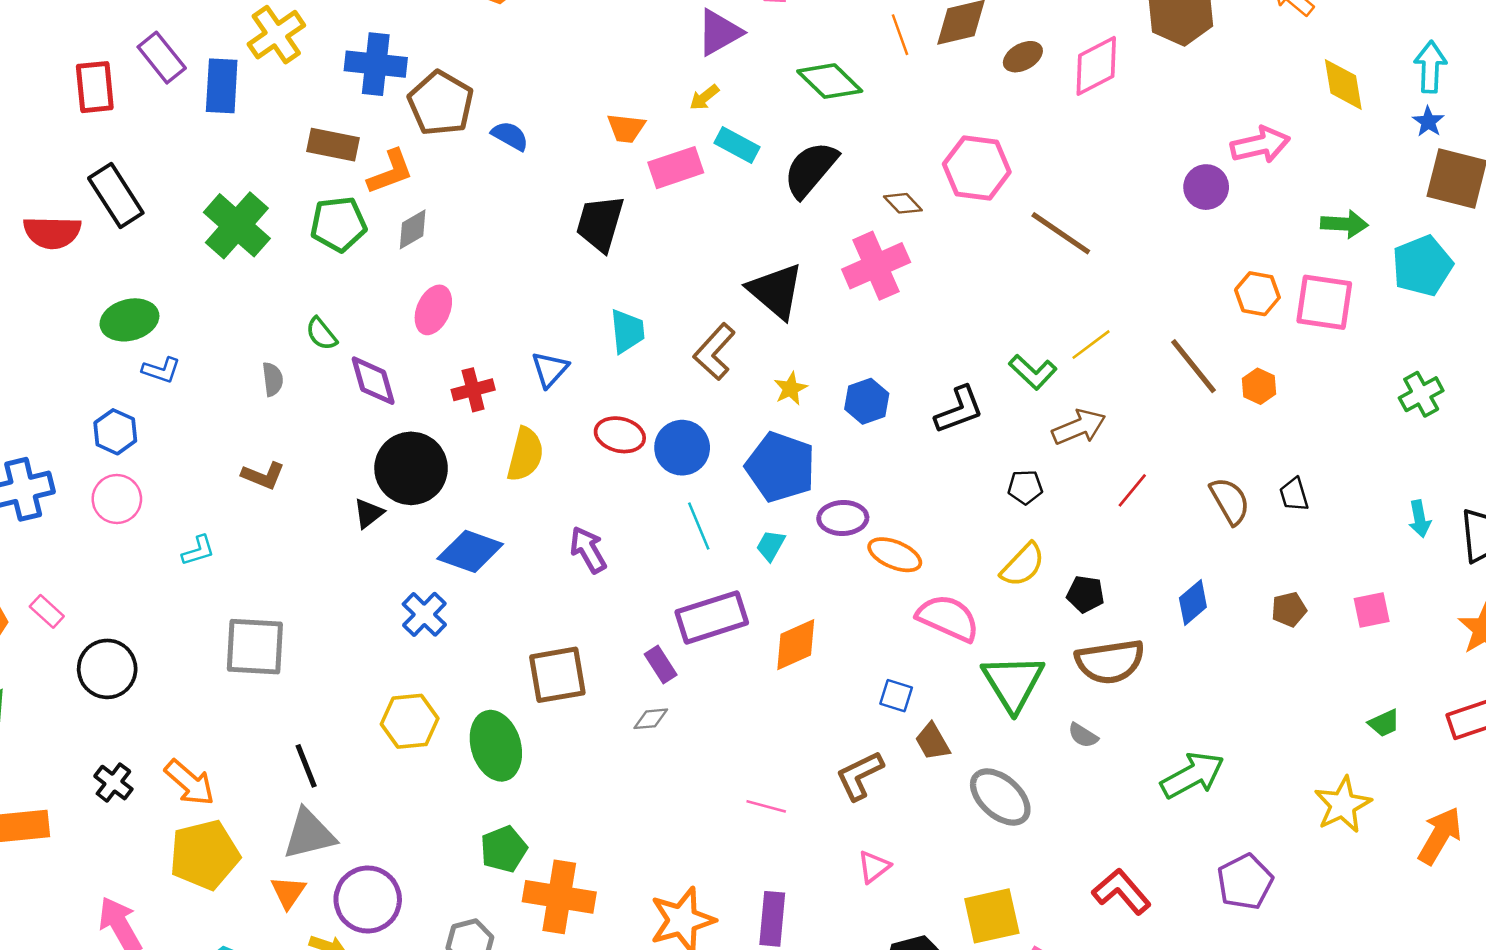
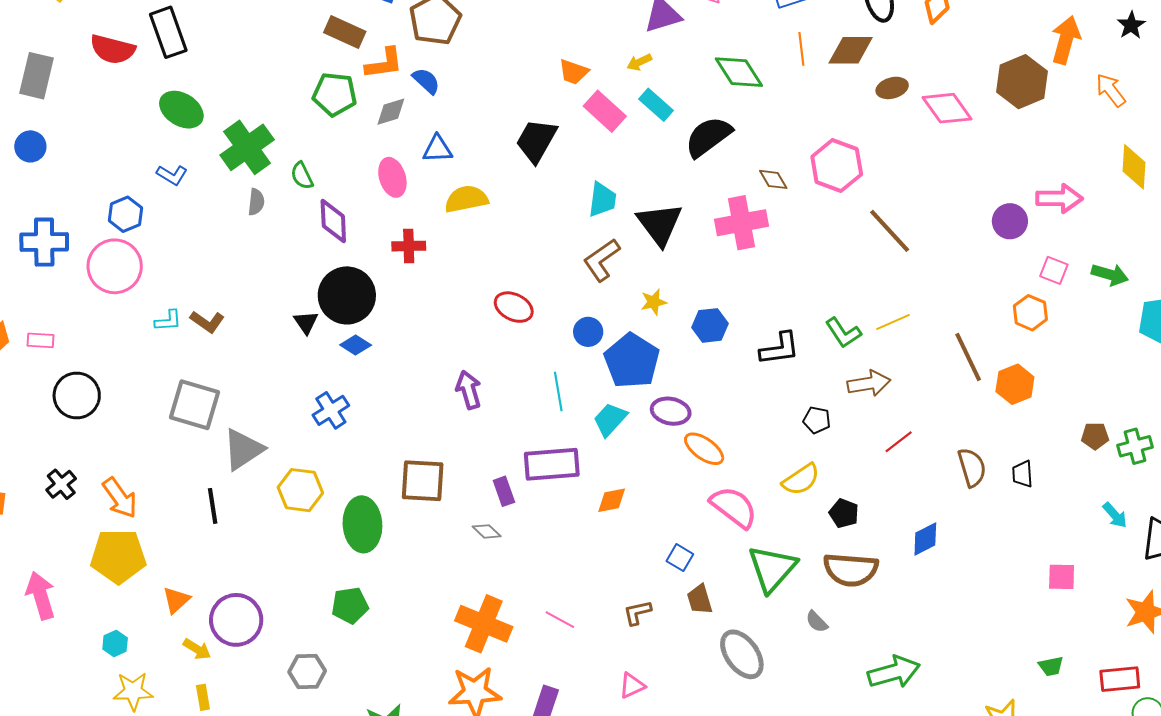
pink diamond: (1096, 66) -> (947, 108), turned 69
blue semicircle: (510, 136) -> (426, 81), moved
pink rectangle: (676, 168) -> (605, 111), turned 48
green cross: (237, 225) -> (247, 147), moved
pink square: (1324, 302) -> (1054, 270), moved, size x0.6
pink ellipse: (433, 310) -> (392, 177), turned -54
green ellipse: (129, 320) -> (181, 110), moved, turned 33
cyan trapezoid: (627, 331) -> (602, 200), moved
blue triangle: (550, 369) -> (437, 149), moved, turned 32
orange hexagon: (1259, 386) -> (1015, 384), size x1.4
green cross: (1421, 394) -> (1135, 446), moved
blue circle: (682, 448) -> (588, 332), moved, size x0.7
yellow semicircle: (525, 454) -> (466, 199), moved, turned -129
brown L-shape: (263, 476) -> (207, 322), moved
pink circle: (117, 499) -> (115, 266), size x1.4
black triangle: (369, 513) -> (306, 322), turned -40
cyan arrow: (1420, 519) -> (1115, 515), turned -44
cyan trapezoid: (771, 546) -> (610, 419), size x1.4
blue diamond: (470, 551) -> (356, 345), moved, size x0.6
brown pentagon: (1289, 609) -> (1095, 436), moved
pink rectangle: (47, 611) -> (41, 340), turned -52
orange diamond: (796, 645) -> (612, 500), size x0.7
gray diamond: (651, 719) -> (487, 531), turned 36
brown L-shape: (860, 775) -> (637, 613), size x0.7
gray triangle: (309, 834) -> (243, 449), moved, turned -33
orange cross: (559, 897) -> (484, 624), moved

